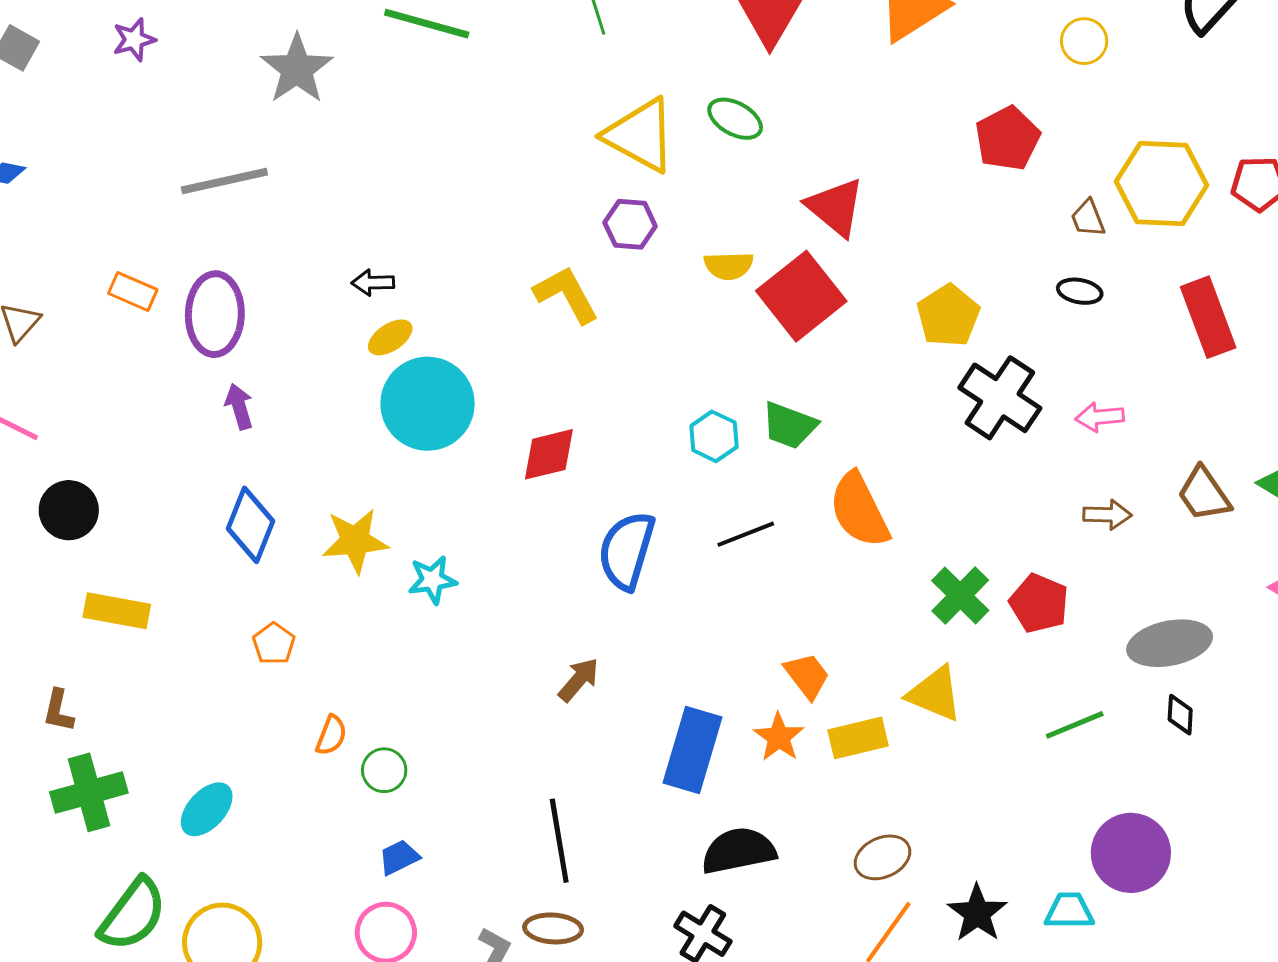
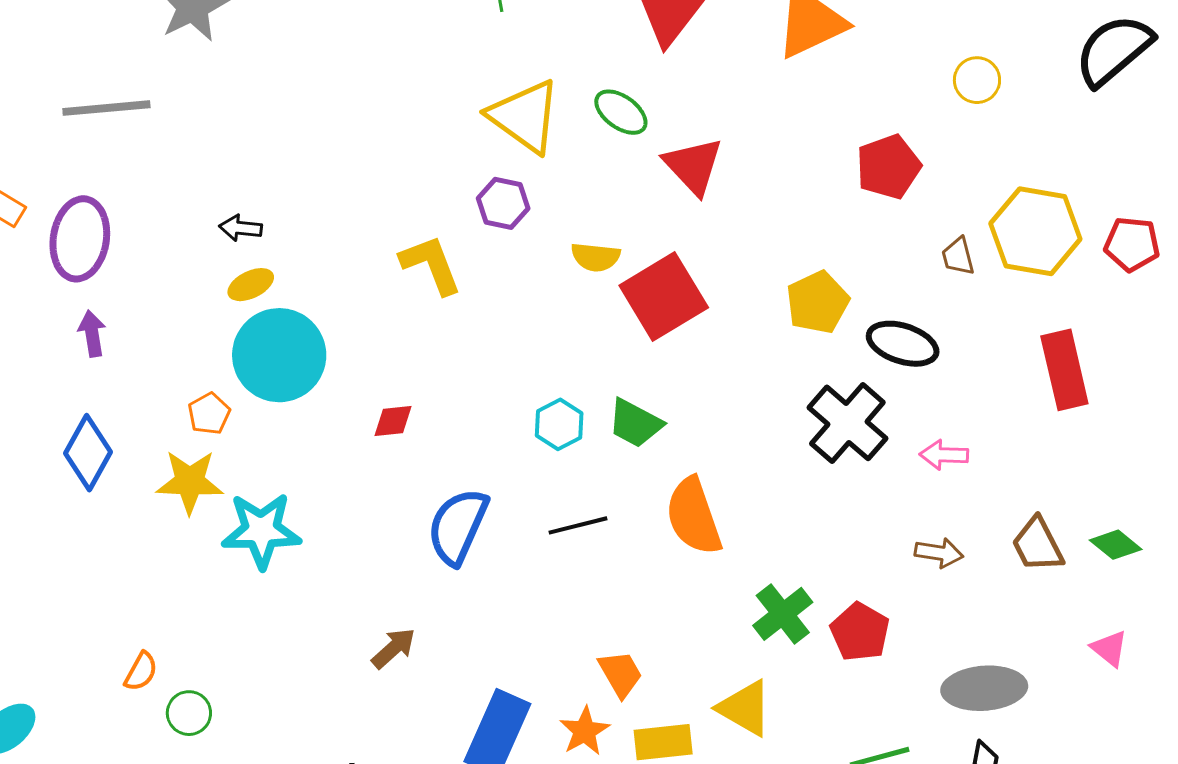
red triangle: (835, 207) -> (693, 166), moved
black ellipse: (1080, 291) -> (903, 344), moved, size x1.6
yellow pentagon: (948, 316) -> (818, 302), moved
red diamond: (549, 454) -> (393, 421), size x0.7
cyan star: (432, 580) -> (261, 530), size x1.6
orange pentagon: (274, 643) -> (209, 414), moved

